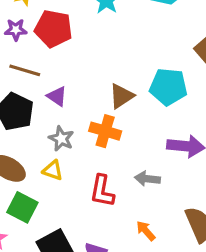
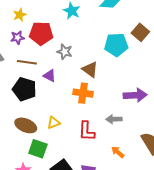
cyan pentagon: (168, 87) -> (116, 45), moved
brown triangle: (121, 96) -> (90, 70), turned -42
gray star: (61, 139) -> (65, 52), moved
yellow triangle: (53, 170) -> (54, 123), turned -32

